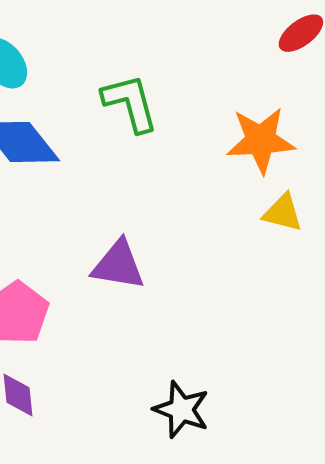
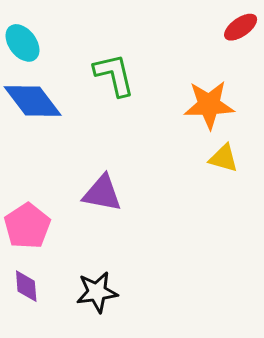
black star: (181, 410) -> (97, 292), moved, turned -30

